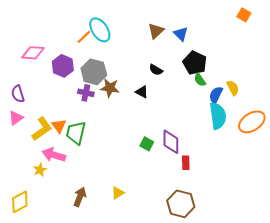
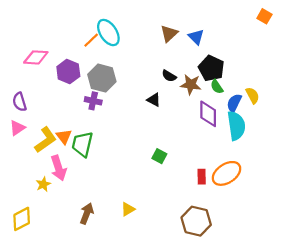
brown star: (110, 88) -> (191, 85), moved
orange ellipse: (252, 122) -> (227, 173), moved
purple diamond: (171, 142) -> (208, 114), moved
pink arrow: (54, 155) -> (59, 168), turned -125

